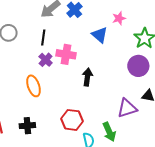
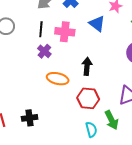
pink cross: (66, 54) -> (65, 32), moved
orange ellipse: (34, 86) -> (58, 79), moved, turned -55
red hexagon: (72, 120) -> (88, 98), moved

